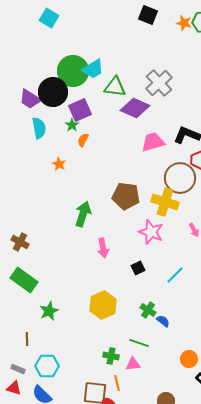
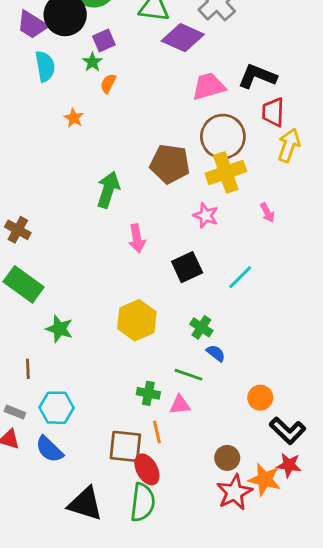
purple square: (80, 110) -> (104, 40), size x0.7
brown circle: (180, 178) -> (223, 137), moved
yellow cross: (165, 202) -> (226, 172), turned -36
pink star: (151, 232) -> (206, 215), size x0.7
black square: (138, 268) -> (187, 267), size x1.5
green star: (49, 311) -> (59, 329), turned -30
blue semicircle: (163, 321) -> (216, 353), moved

